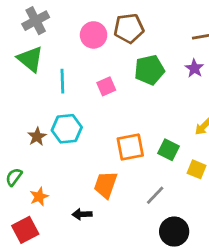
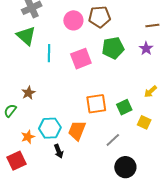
pink square: (106, 86) -> (81, 59), size x1.5
cyan hexagon: (67, 129) -> (50, 128), moved
green square: (169, 150) -> (124, 107), turned 35
green semicircle: (14, 177) -> (10, 111), moved
black arrow: (82, 214) -> (59, 151), turned -112

